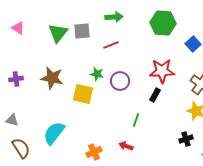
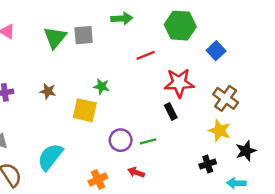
red line: (111, 45) -> (146, 55), moved
brown star: (52, 78) -> (48, 91), size x0.6
purple circle: (120, 81) -> (121, 140), moved
black rectangle: (155, 95) -> (171, 111), turned -56
green line: (136, 120) -> (148, 141), turned 56

